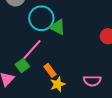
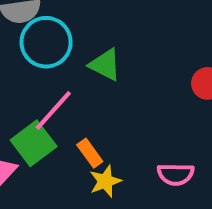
cyan circle: (41, 18) -> (46, 42), moved
green square: (22, 66) -> (34, 143), size x1.5

